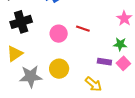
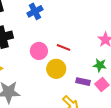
yellow circle: (59, 69) -> (56, 69), moved

